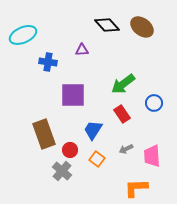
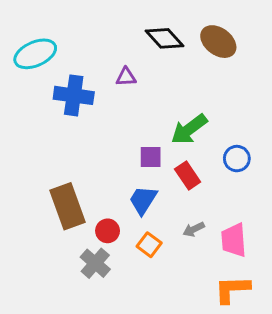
blue cross: (48, 62) -> (74, 95), size x1.4
purple square: (73, 95) -> (151, 157), moved, size x0.6
orange L-shape: (136, 188) -> (232, 289), moved

